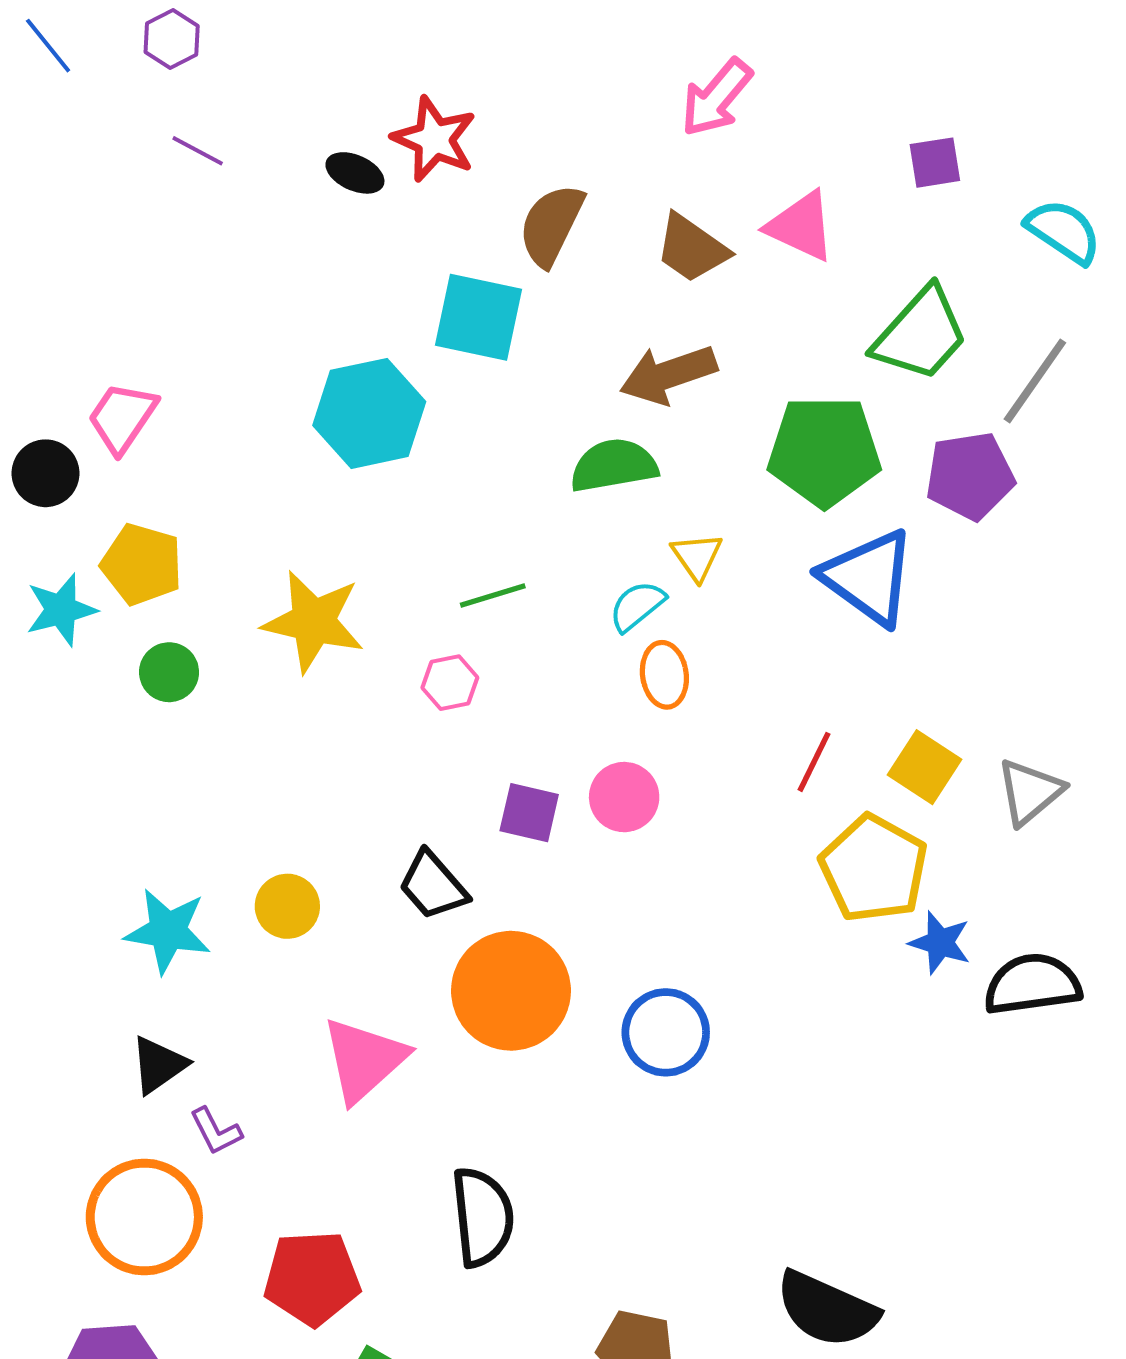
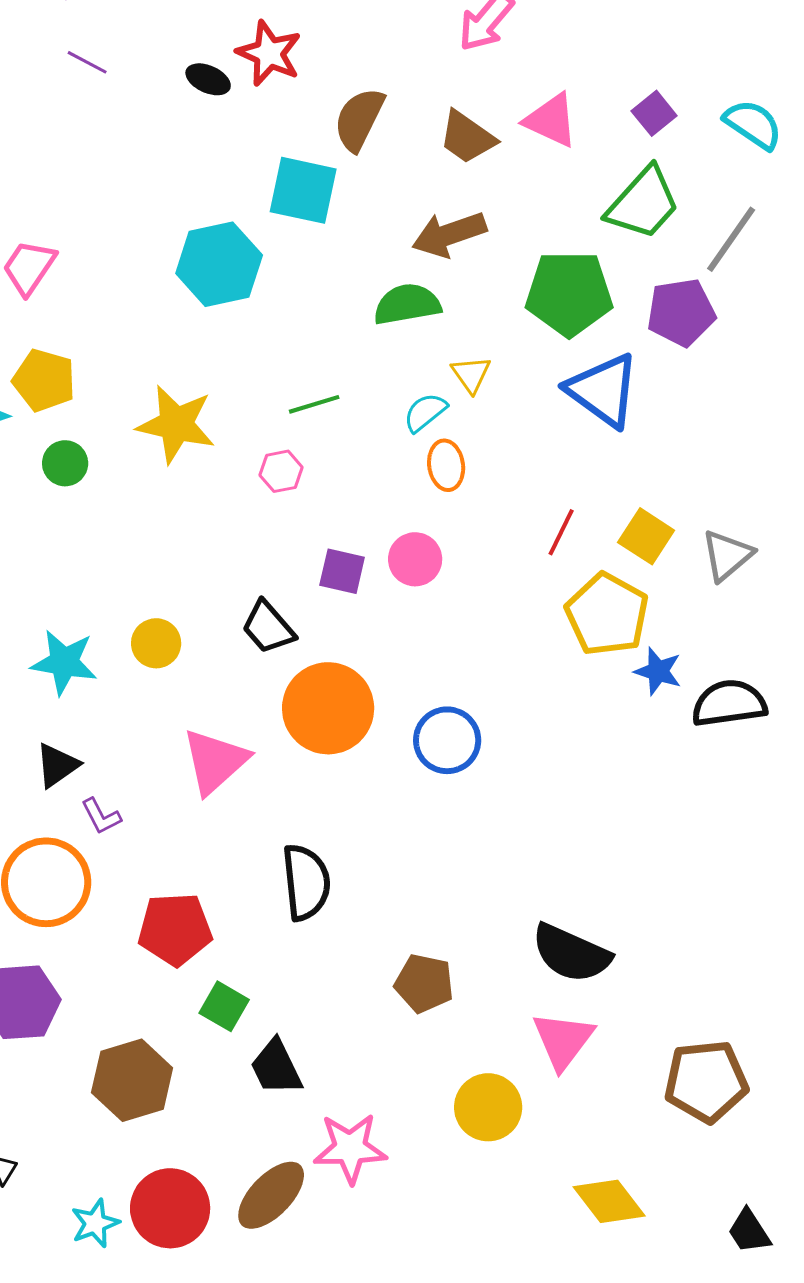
purple square: (935, 163) -> (654, 113), moved, turned -30

